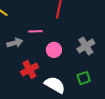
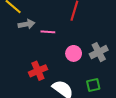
gray arrow: (15, 43) -> (27, 24), moved
pink circle: (54, 50) -> (74, 53), moved

